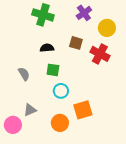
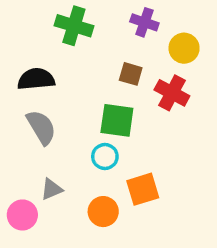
purple cross: (84, 13) -> (144, 22), turned -35
black semicircle: (47, 48) -> (36, 79), moved, size x1.5
green square: (53, 70) -> (117, 120), moved, size x1.5
gray semicircle: (24, 74) -> (41, 127), size x1.5

